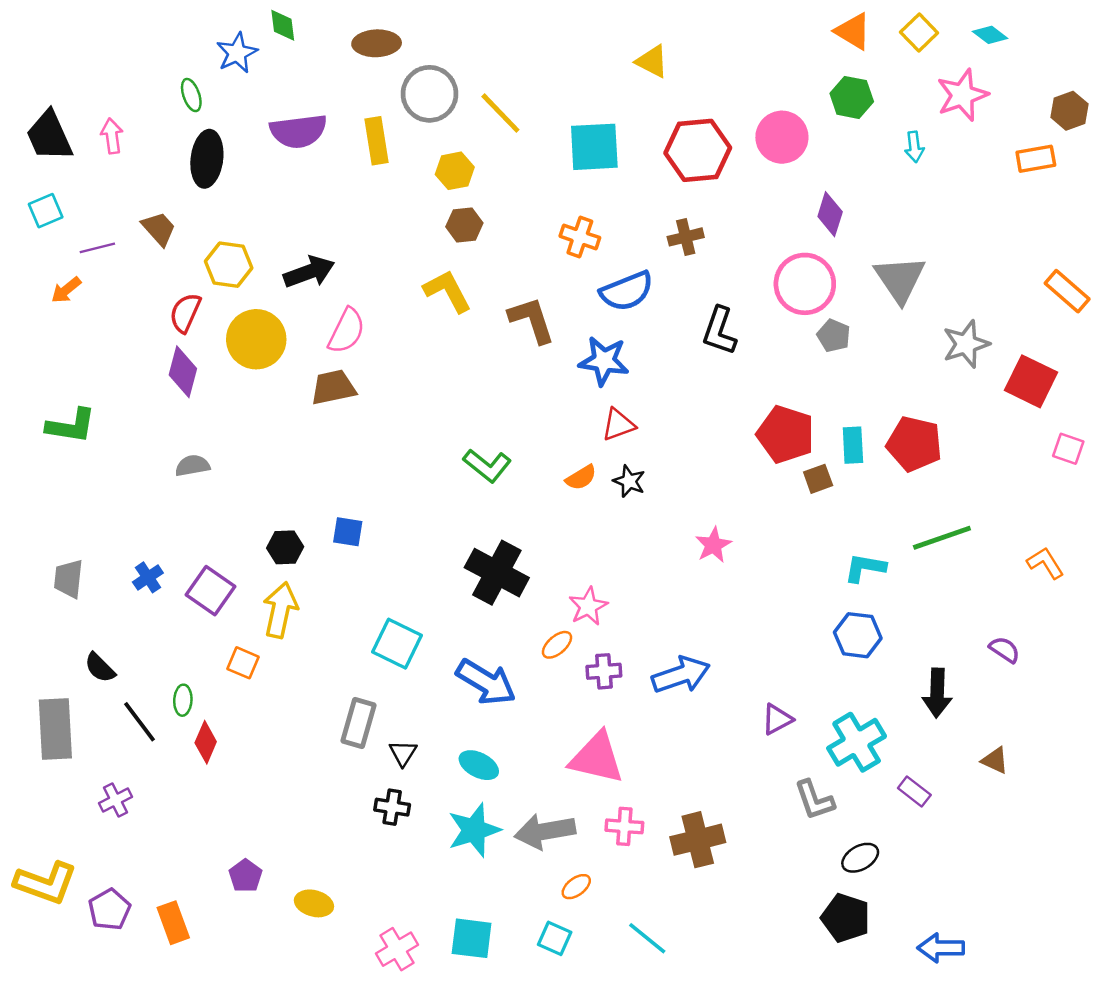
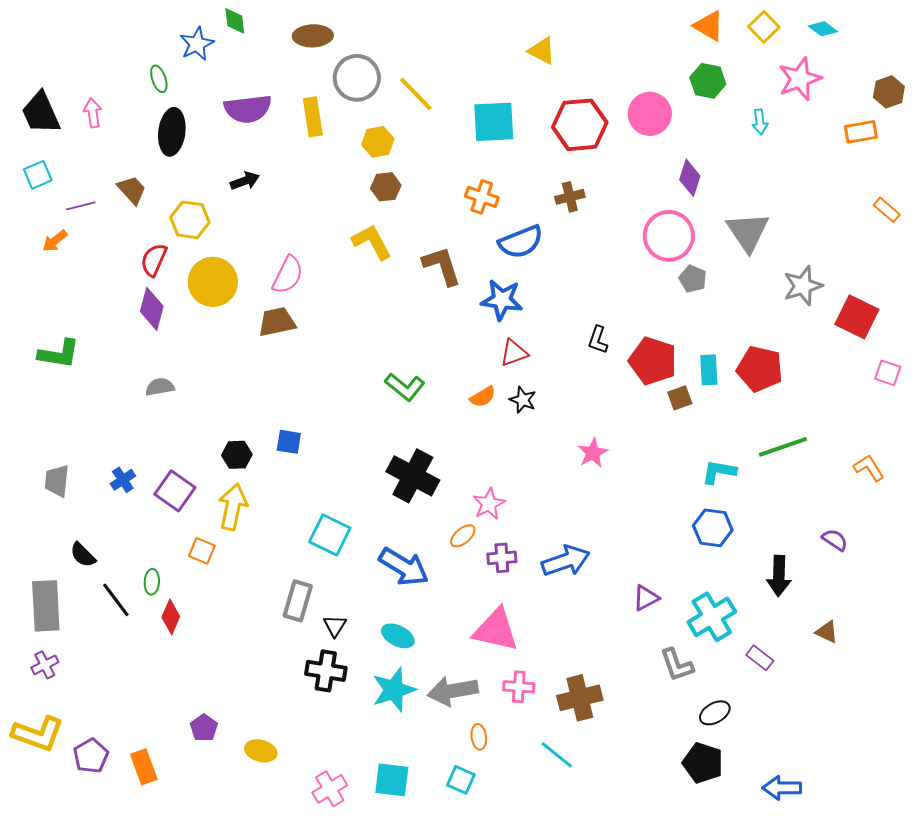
black arrow: (309, 272) -> (245, 181), moved, size x0.7
orange rectangle: (1067, 291) -> (887, 210), moved, size x0.7
black L-shape: (719, 331) -> (598, 340), moved, size x0.7
purple cross: (115, 800) -> (45, 665), moved
black cross: (392, 807) -> (326, 671), size x1.4
orange ellipse: (576, 887) -> (479, 737), turned -60
cyan line: (647, 938) -> (557, 755), moved

